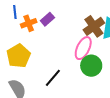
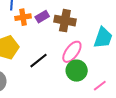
brown cross: (94, 26) -> (65, 21), moved, turned 35
black line: (53, 78) -> (39, 61), moved

